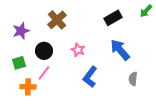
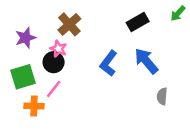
pink star: (78, 50) -> (58, 49), moved
green square: (19, 63) -> (23, 77), size x1.5
blue L-shape: (90, 77) -> (108, 63), moved

